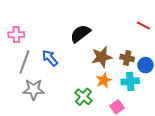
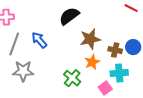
brown cross: (127, 58) -> (115, 50), moved
cyan cross: (130, 81) -> (119, 73), moved

